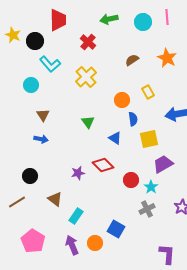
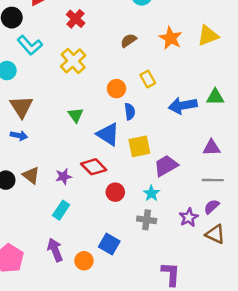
brown triangle: (43, 115) -> (21, 107), size x1.5
blue triangle: (115, 138) -> (108, 134), size x1.5
yellow square: (149, 139) -> (139, 146), moved
red circle: (131, 180) -> (115, 192), moved
brown triangle: (55, 199) -> (31, 175), moved
gray cross: (147, 209) -> (147, 220), turned 35
cyan rectangle: (76, 216) -> (61, 210), moved
purple arrow: (72, 245) -> (55, 250), moved

